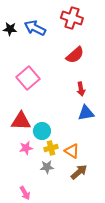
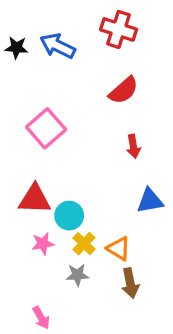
blue triangle: (86, 113) -> (150, 201), moved
yellow cross: (51, 148) -> (84, 244), turned -32
brown arrow: (79, 172) -> (130, 283), turned 120

